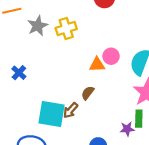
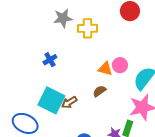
blue cross: (19, 73) -> (50, 60), moved
brown semicircle: (88, 93) -> (99, 91), moved

